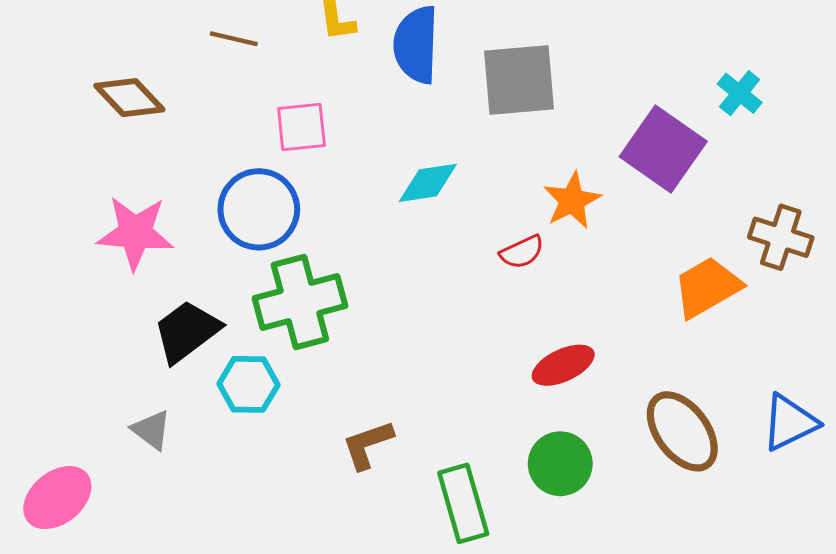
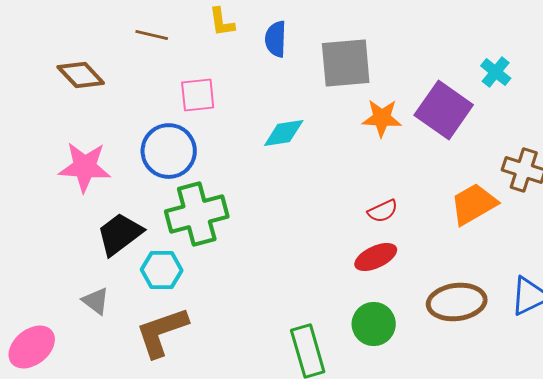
blue semicircle: (416, 45) -> (276, 39), size x0.7
orange star: (572, 201) -> (382, 118), moved, turned 30
red semicircle: (522, 252) -> (383, 211), moved
brown ellipse: (682, 431) -> (457, 302), turned -60
brown L-shape: (368, 445) -> (162, 332), moved, size x1.5

